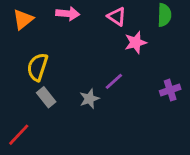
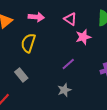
yellow semicircle: (37, 67) -> (28, 43), moved
gray star: (89, 99) -> (64, 90), moved

